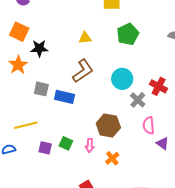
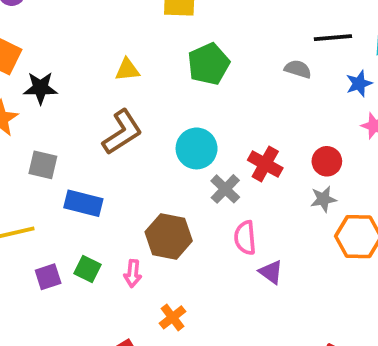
blue rectangle: (65, 97) -> (83, 203), moved
purple square: (45, 148) -> (48, 277), turned -32
orange cross: (112, 158) -> (172, 317), moved

